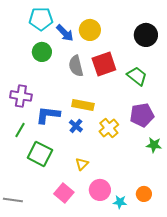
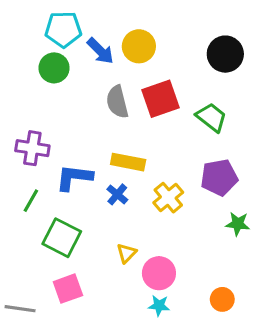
green circle: (42, 52) -> (54, 68), moved
pink circle: (100, 190) -> (159, 273), moved
pink square: (64, 193) -> (68, 289), moved, turned 30
cyan star: (120, 202) -> (159, 306), moved

